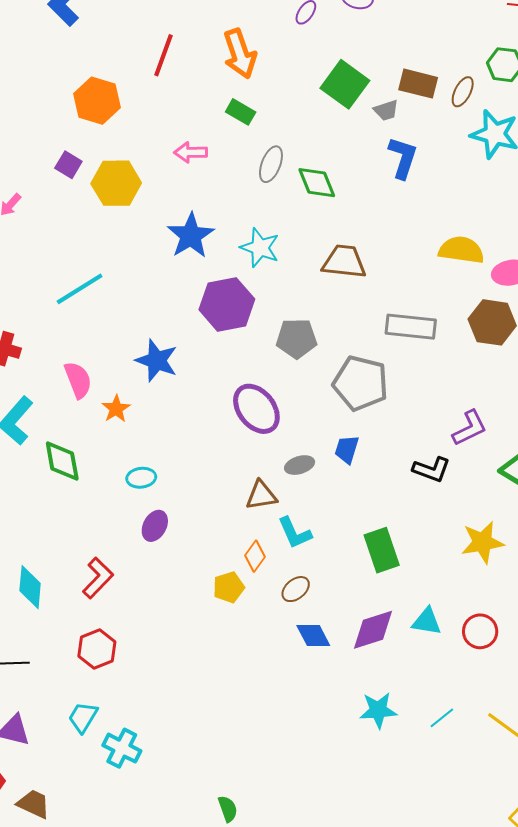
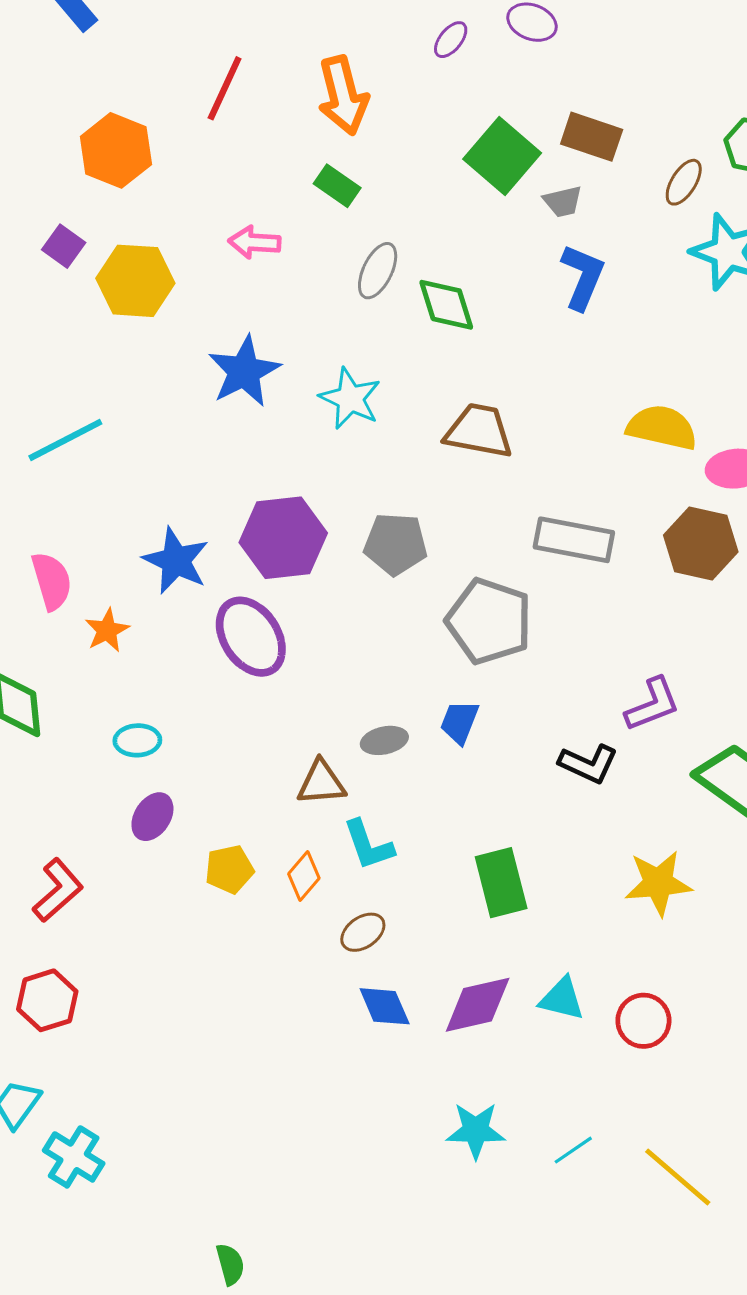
brown rectangle: (418, 84) -> (592, 137), moved
purple hexagon: (227, 304) -> (283, 538), moved
purple ellipse: (256, 409) -> (251, 637), moved
yellow pentagon: (229, 587) -> (229, 869), moved

